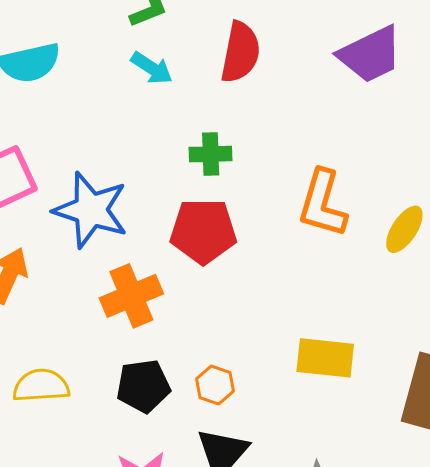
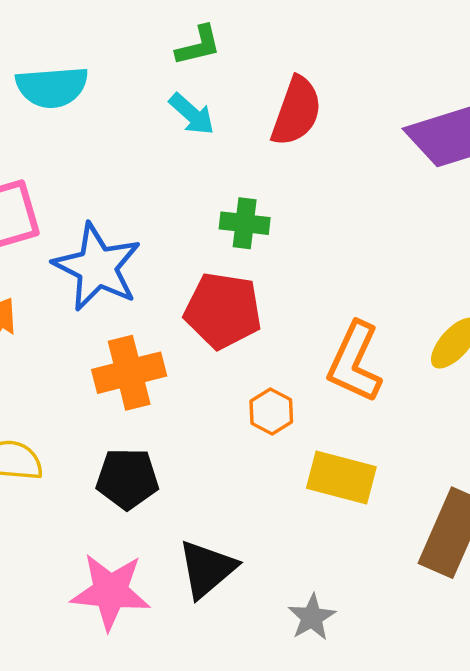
orange L-shape: (322, 203) -> (355, 362), moved
orange hexagon: (215, 385) -> (271, 412), moved

